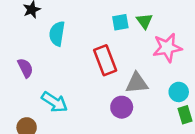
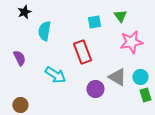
green triangle: (144, 21) -> (120, 16), moved
gray triangle: (137, 83) -> (117, 77), moved, turned 36
cyan arrow: (54, 102) -> (55, 75), moved

